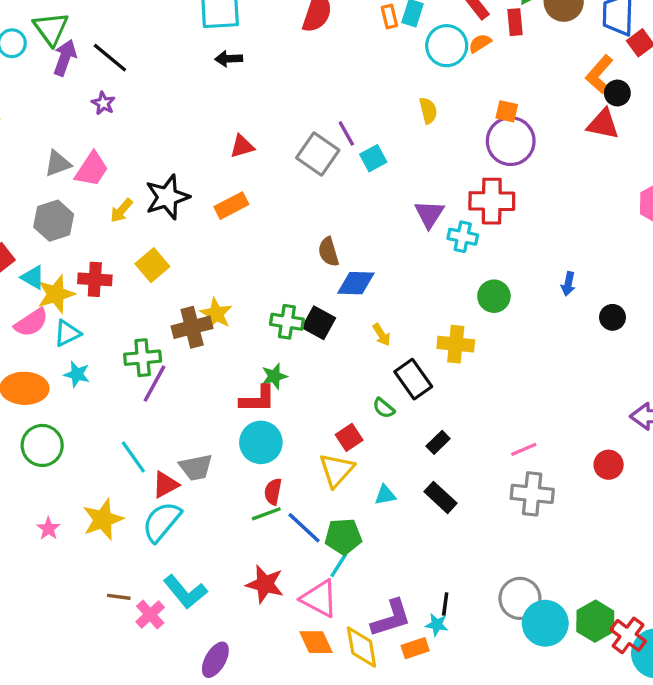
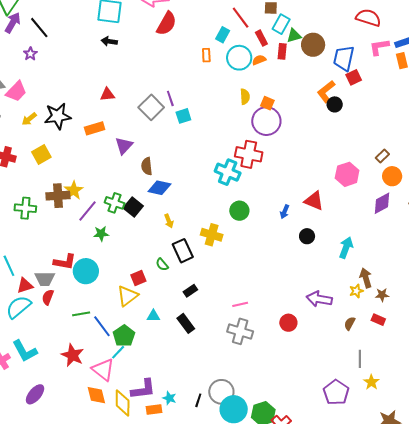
orange rectangle: (389, 17) -> (206, 55), moved
yellow semicircle: (428, 111) -> (245, 97), moved
red triangle: (603, 124) -> (314, 201), moved
purple triangle: (429, 214) -> (124, 146), moved
cyan cross: (463, 237) -> (228, 172), size x1.4
purple line: (155, 384) -> (87, 211), moved
red L-shape: (258, 399) -> (65, 262), moved
red semicircle: (273, 492) -> (48, 297), moved
green pentagon: (343, 536) -> (124, 336), turned 30
black line: (445, 604) -> (198, 400), moved

